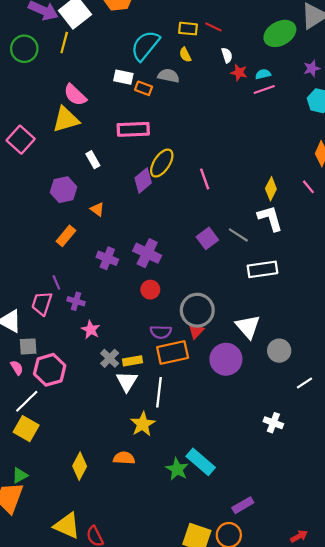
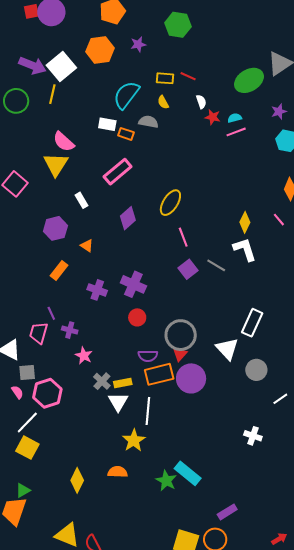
yellow triangle: (66, 119) -> (56, 164), turned -40
pink rectangle: (133, 129) -> (118, 172), turned -36
yellow ellipse: (162, 163) -> (170, 203), moved
pink line: (205, 179) -> (183, 237), moved
white rectangle: (262, 269) -> (252, 323), moved, turned -56
purple circle: (226, 359) -> (191, 378), moved

